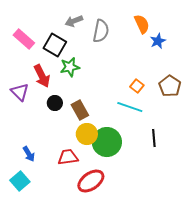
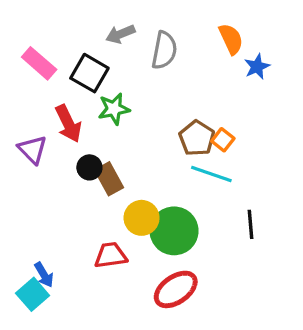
brown pentagon: (170, 86) -> (197, 138), moved
brown rectangle: (80, 110) -> (109, 179), moved
blue arrow: (29, 154) -> (44, 275), moved
red ellipse: (91, 181) -> (176, 289), moved

